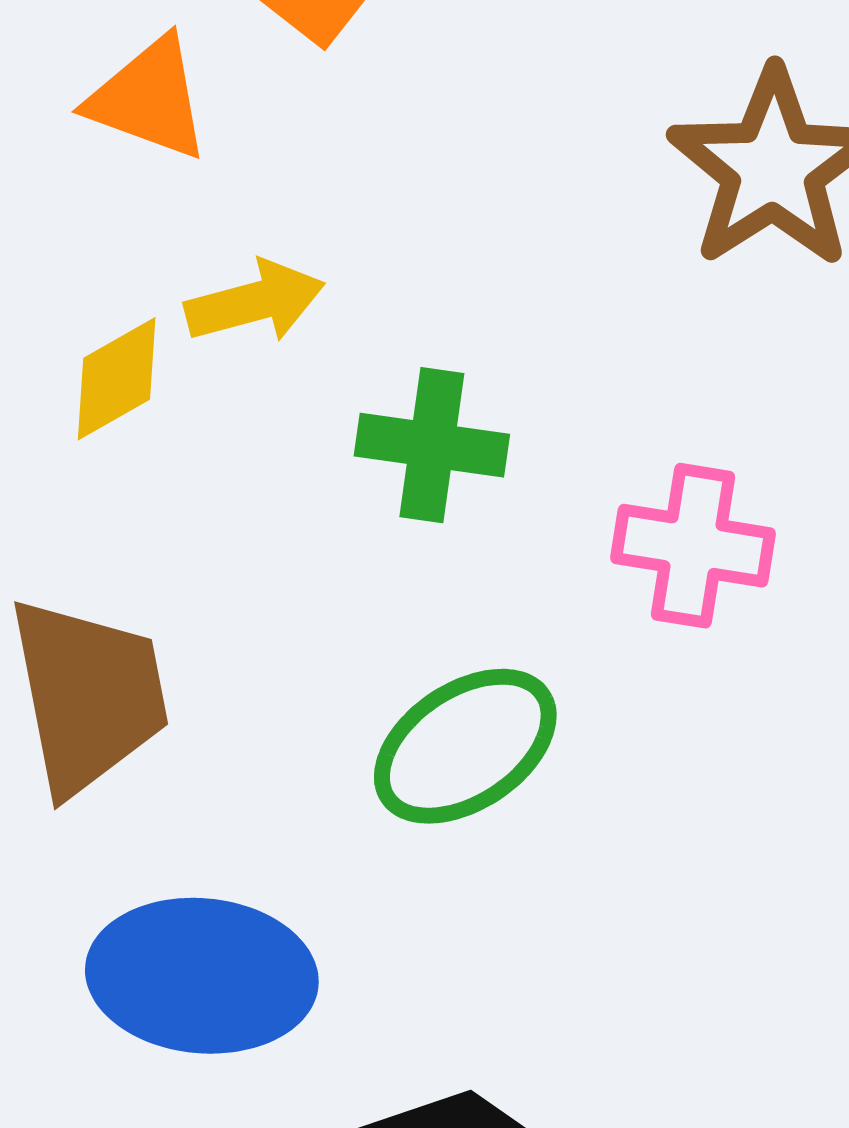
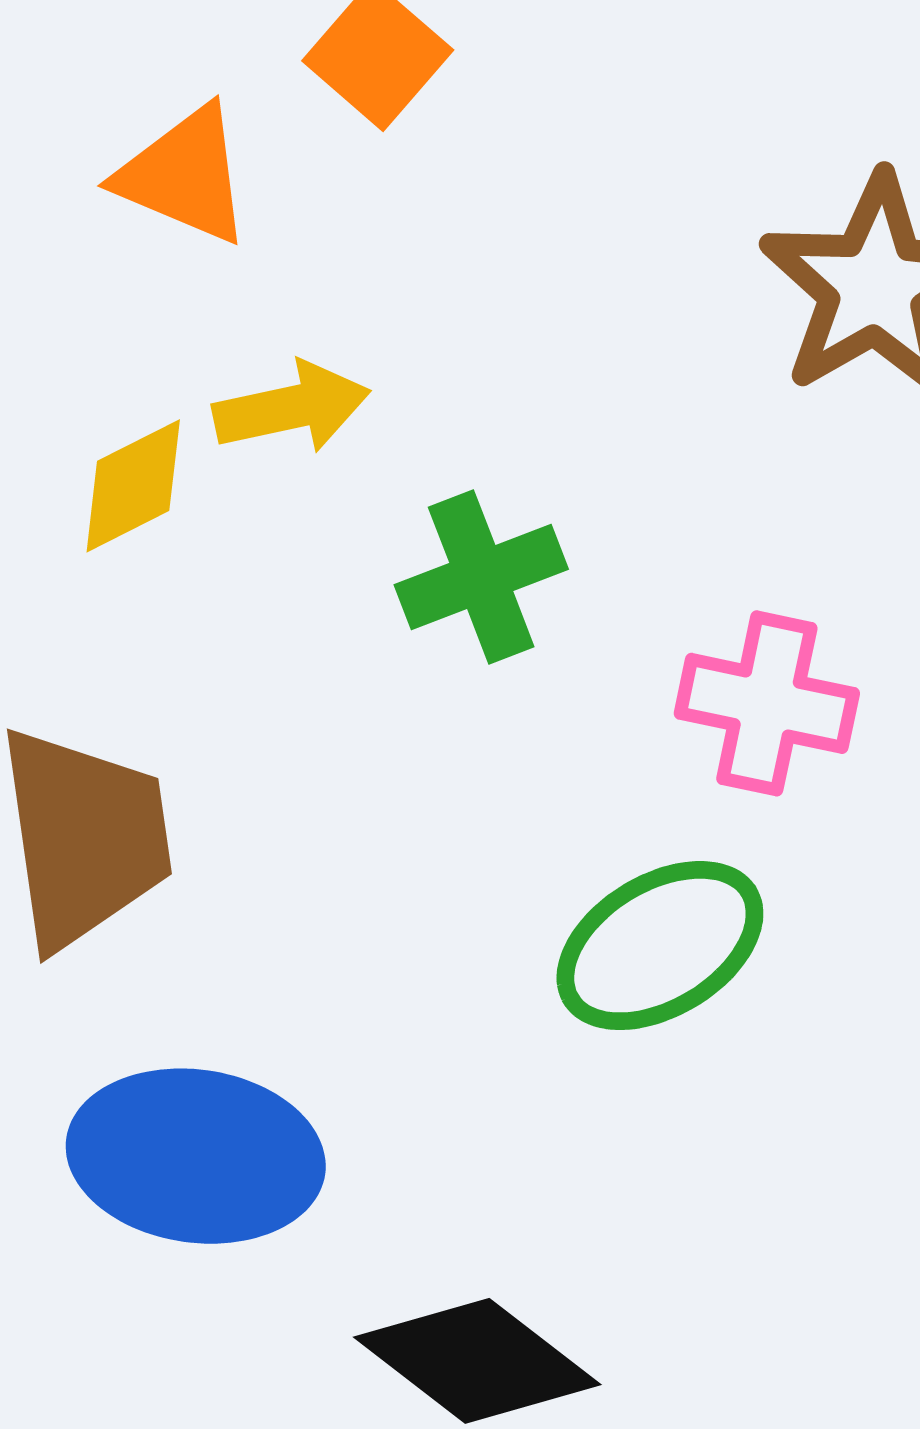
green cross: (432, 445) -> (481, 577), turned -32
green ellipse: (465, 746) -> (660, 946), moved

